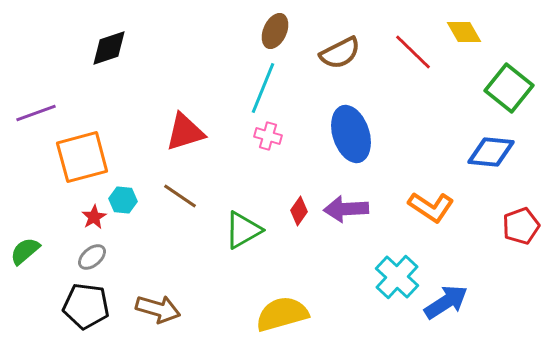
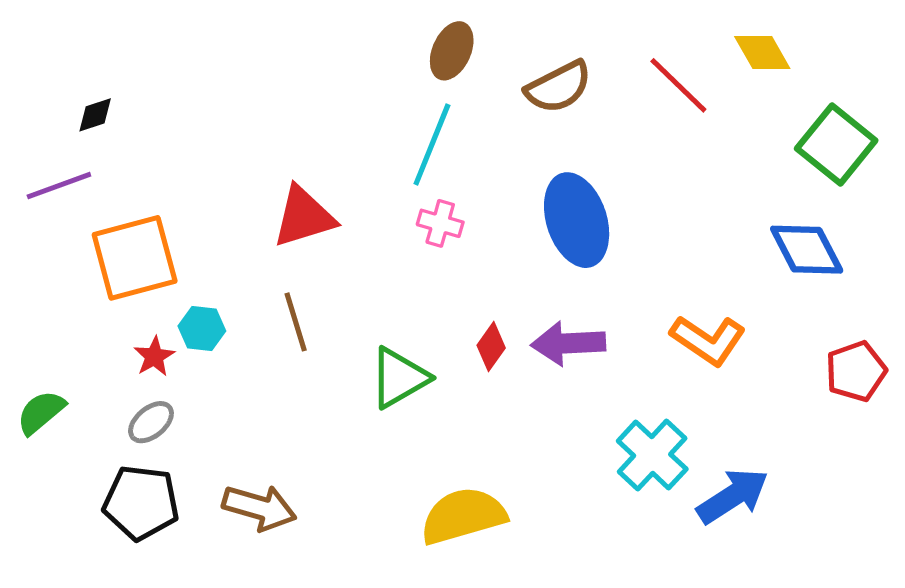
black diamond: (109, 48) -> (95, 115), moved, size x0.6
blue diamond: (491, 152) -> (807, 250), turned 57
brown line: (180, 196) -> (296, 322), turned 39

